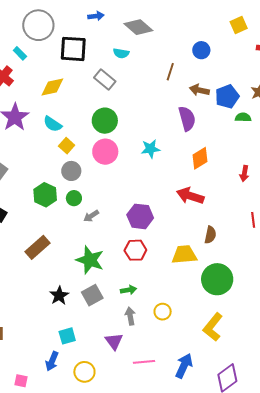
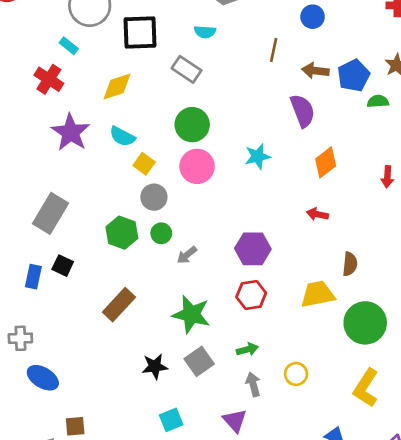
red arrow: (190, 196) -> (317, 214), size x0.6
black star: (59, 296) -> (155, 366), turned 30

